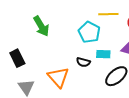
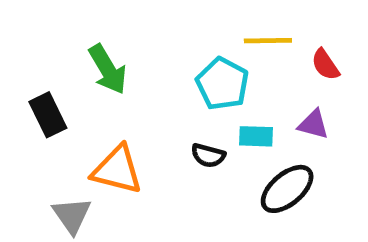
black rectangle: (17, 58) -> (48, 115), moved
orange triangle: (58, 77) -> (117, 170), moved, turned -35

